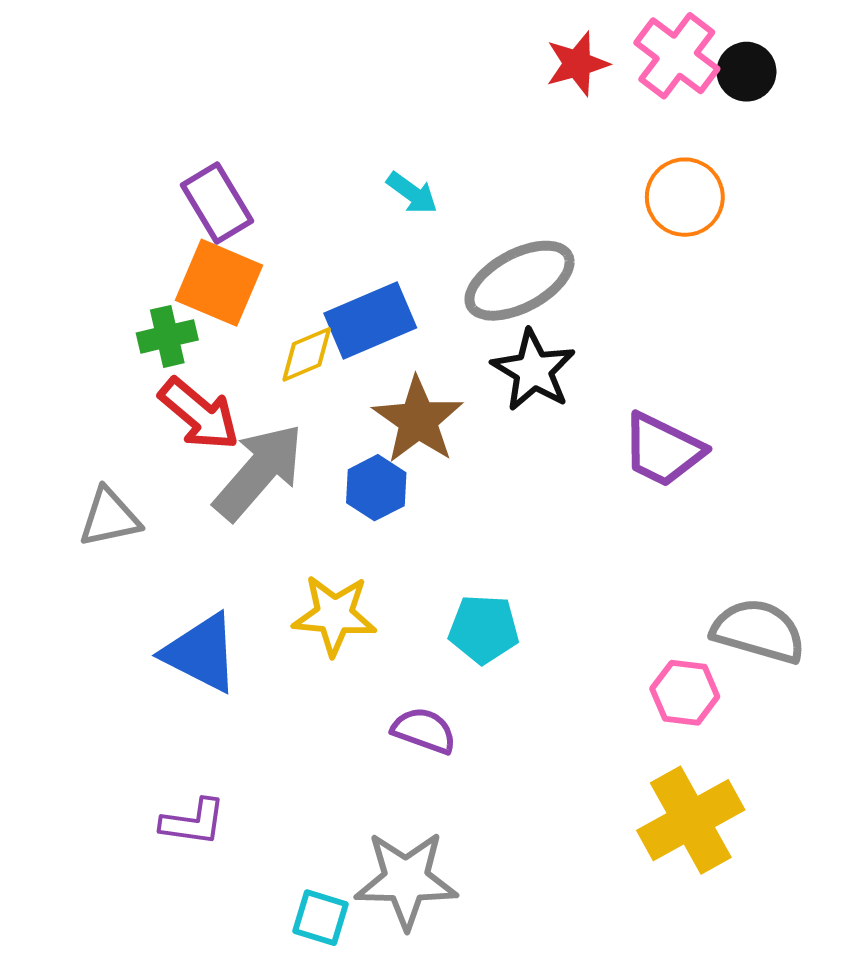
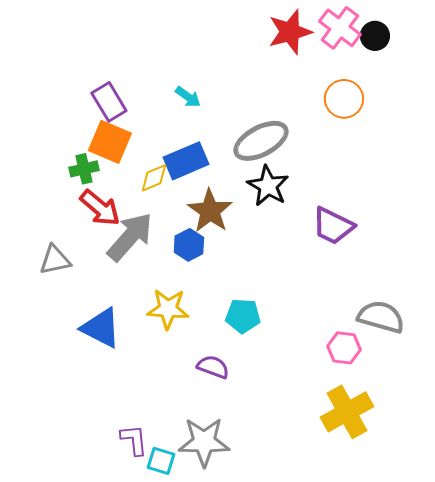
red star: (577, 64) -> (290, 32), size x1.4
cyan arrow: (412, 193) -> (188, 97), moved
purple L-shape: (193, 822) -> (134, 440), moved, turned -104

